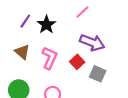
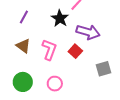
black star: (46, 25) -> (60, 18), moved
gray square: (98, 74) -> (104, 69), moved, turned -35

